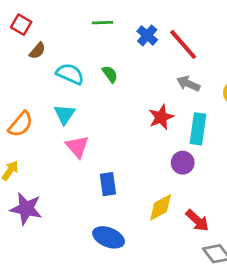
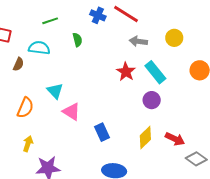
green line: (102, 23) -> (50, 21), moved
brown semicircle: (37, 51) -> (18, 64), moved
cyan semicircle: (70, 74) -> (39, 48), moved
green semicircle: (110, 74) -> (77, 40), moved, turned 40
cyan rectangle: (198, 129) -> (155, 72), turned -30

